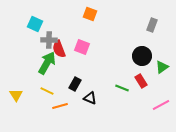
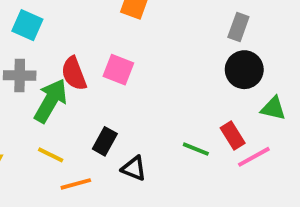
gray rectangle: (152, 25) -> (238, 27), moved
gray cross: (49, 40) -> (20, 75), moved
black circle: (142, 56) -> (244, 70), moved
green triangle: (162, 67) -> (273, 108), turned 48
pink line: (161, 105) -> (254, 157), moved

